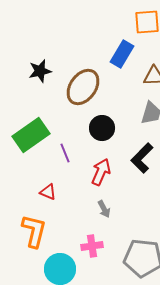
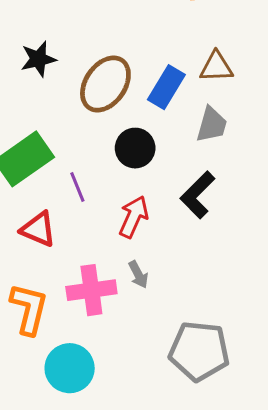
blue rectangle: (122, 54) -> (166, 87), moved
red triangle: (48, 192) -> (38, 229), moved, size x1.4
pink cross: (92, 246) -> (91, 290), moved, size x1.4

